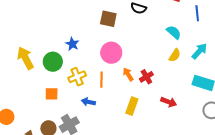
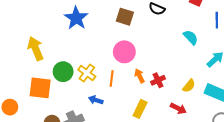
blue star: (72, 44) -> (76, 18), moved, size x1.6
yellow semicircle: (175, 55) -> (189, 86), moved
green circle: (53, 62) -> (63, 72), moved
yellow cross: (77, 77) -> (87, 73), turned -36
orange square: (52, 94) -> (40, 88), moved, size x1.6

